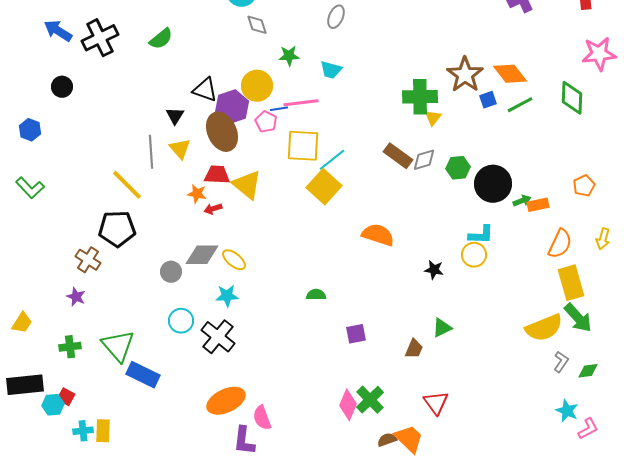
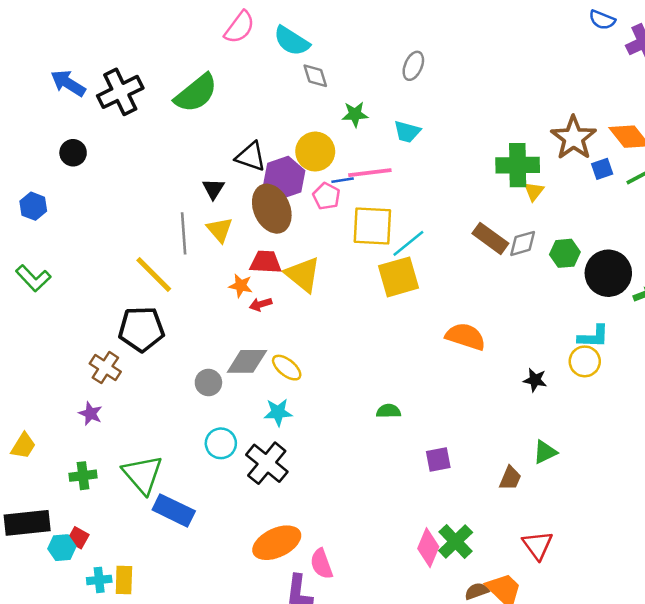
green semicircle: (161, 39) -> (196, 93), size x1.5
yellow square: (324, 187) -> (398, 277), turned 32

